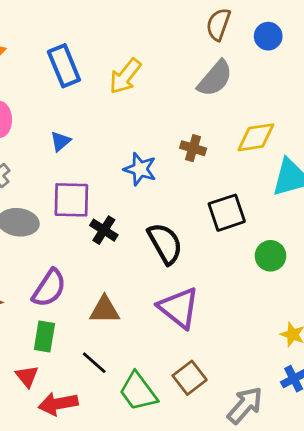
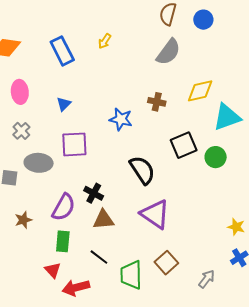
yellow arrow: (125, 76) -> (105, 41), moved, size x0.6
black cross: (104, 230) -> (94, 193), moved
green circle: (271, 256) -> (216, 157), moved
green trapezoid: (138, 392) -> (131, 275), turned 40
gray arrow: (245, 405) -> (207, 279), size x0.7

